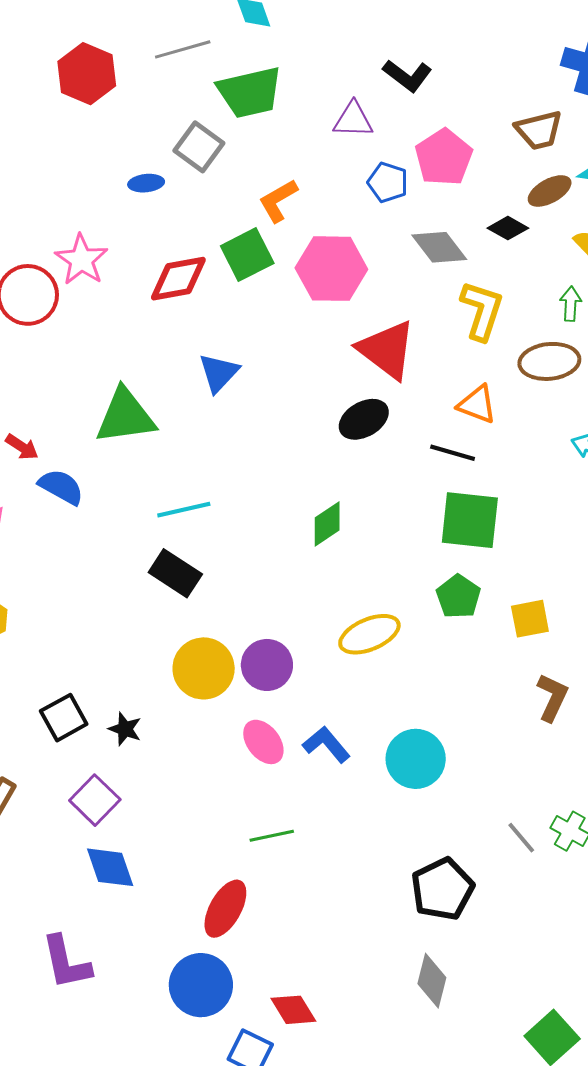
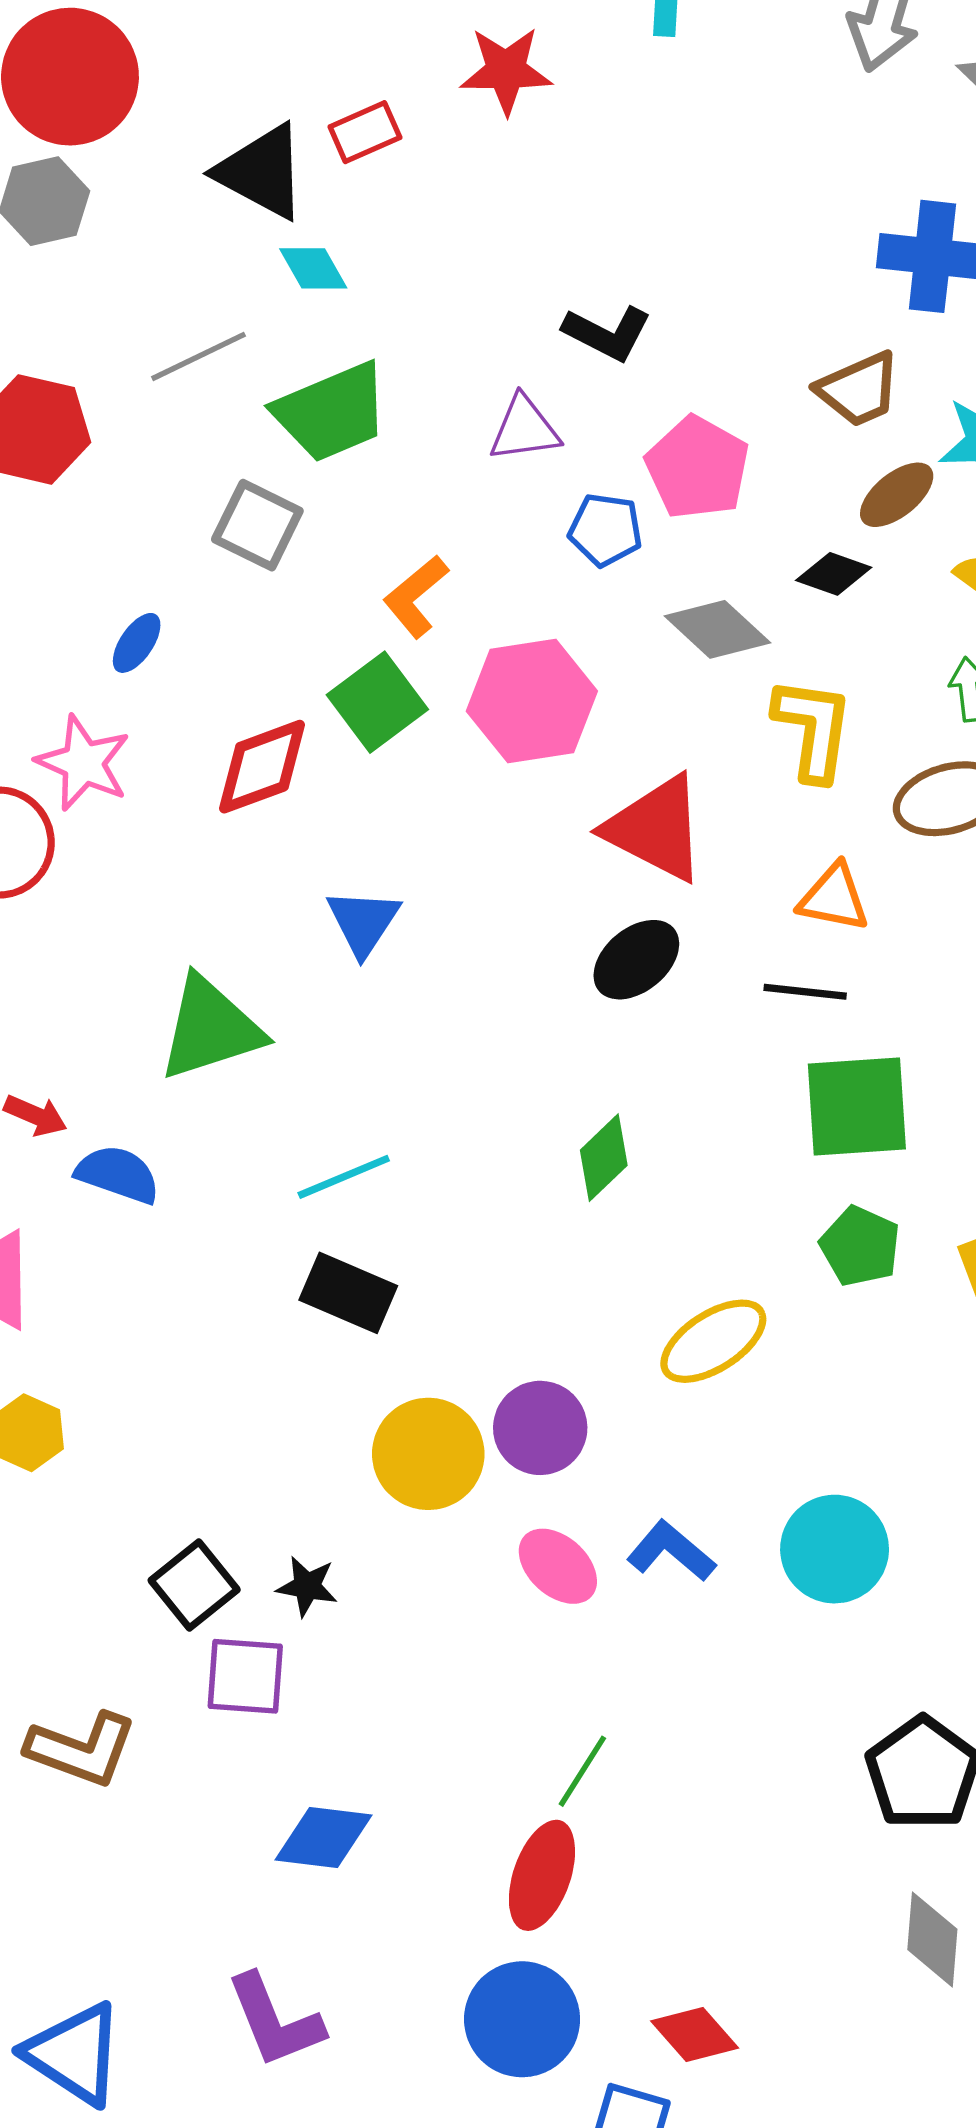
blue ellipse: (146, 183) -> (137, 643), moved, turned -40
purple square: (95, 800) -> (245, 1676), moved, turned -30
green line: (272, 836) -> (582, 1771), moved, turned -36
blue diamond: (110, 867) -> (323, 1837), turned -54

